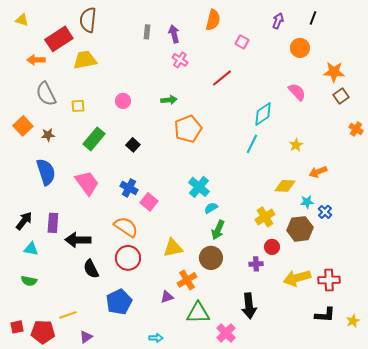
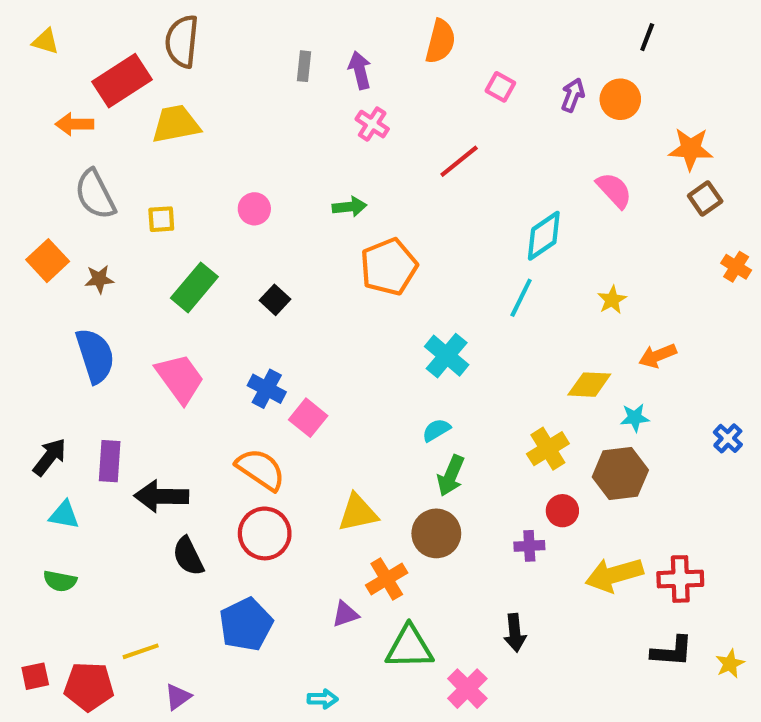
purple arrow: (278, 21) -> (573, 95), moved
cyan cross: (199, 187) -> (447, 356), moved
blue cross: (325, 212) -> (728, 438), moved
black arrow: (249, 306) -> (515, 633), size x0.7

